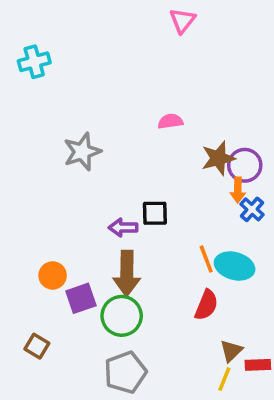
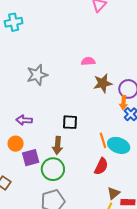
brown star: (218, 158) -> (103, 83), moved
black square: (155, 213) -> (70, 122), moved
purple arrow: (123, 228) -> (24, 120), moved
brown arrow: (127, 273) -> (58, 145), size x0.7

